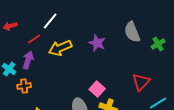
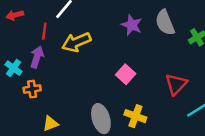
red line: (34, 39) -> (44, 31), turned -48
purple star: (97, 43) -> (132, 25), moved
pink square: (97, 89) -> (126, 74), moved

